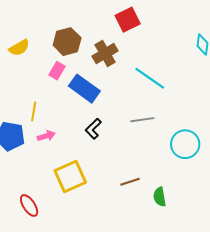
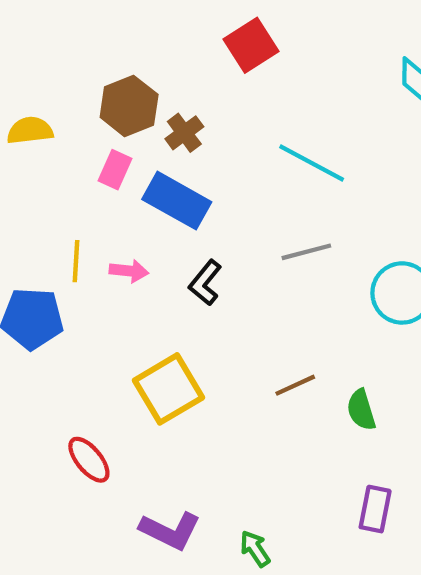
yellow semicircle: (19, 48) -> (30, 130), turned -150
brown cross: (105, 53) -> (184, 133), moved, size x0.7
pink arrow: (46, 136) -> (129, 271), moved, turned 30

